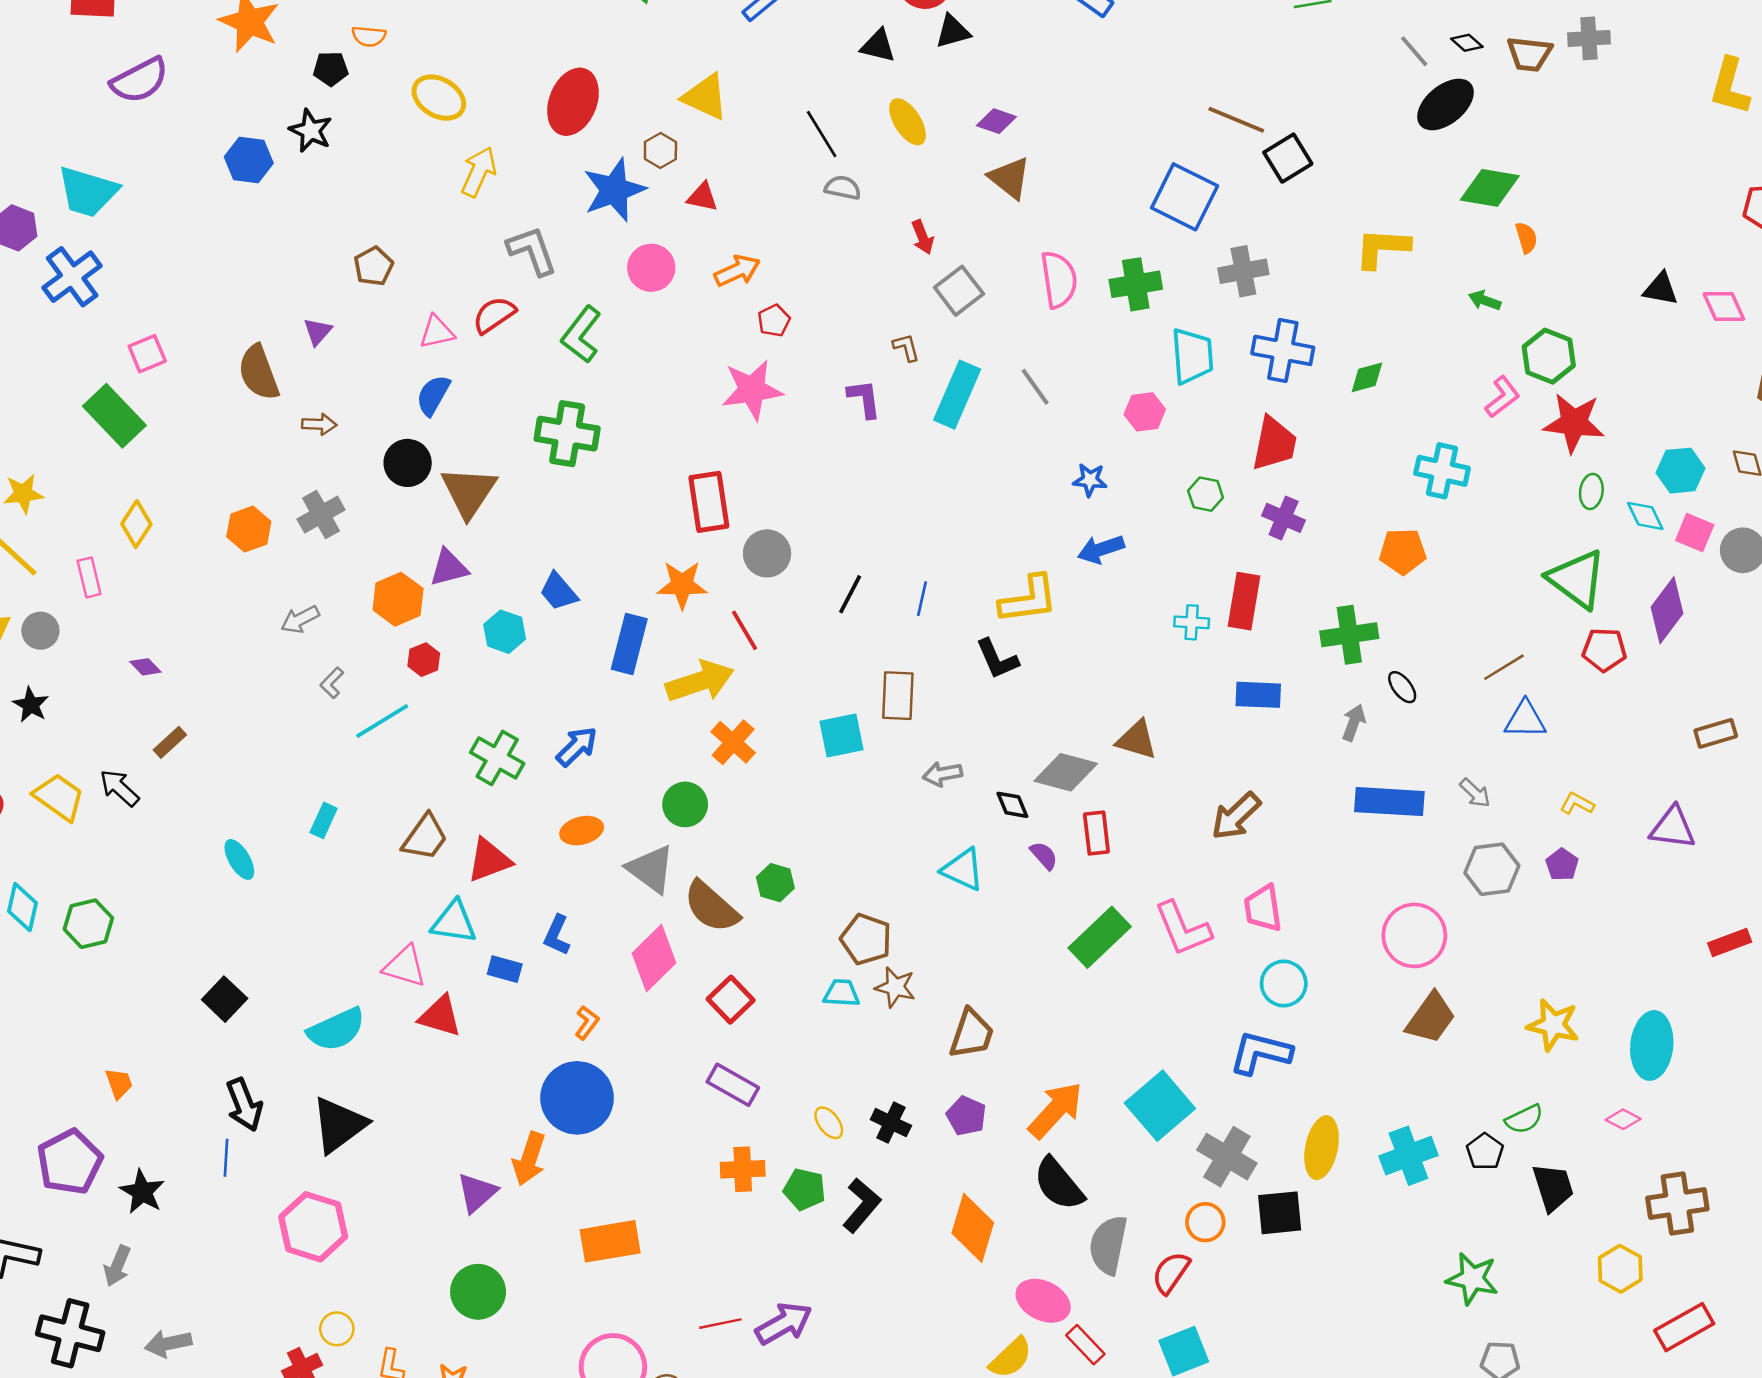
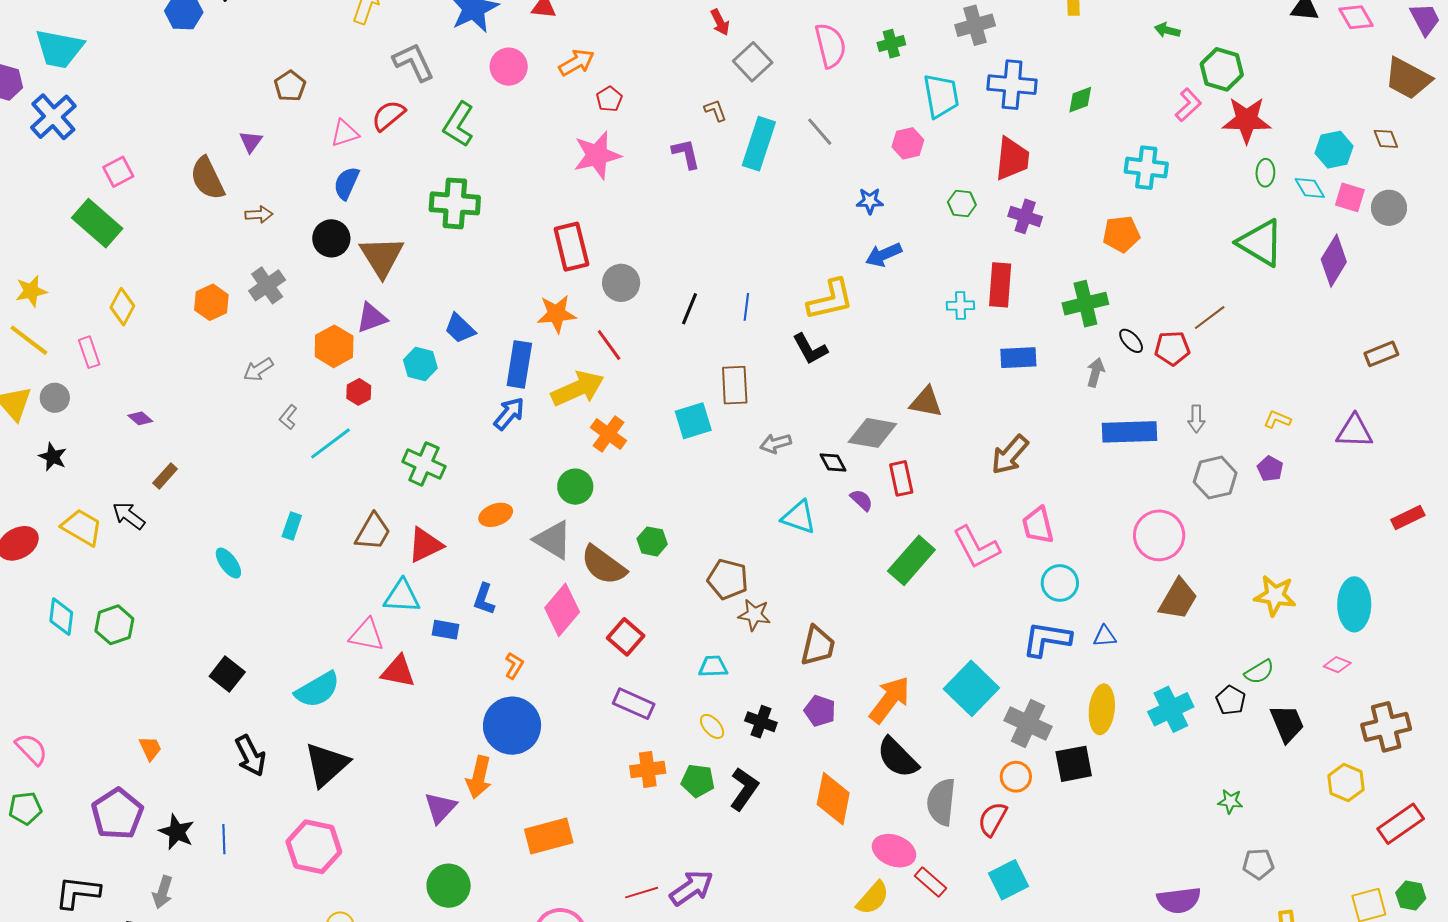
green cross: (1136, 284) -> (891, 44), size x0.7
red pentagon: (1604, 650) -> (1172, 348), moved
blue triangle: (1525, 720) -> (1105, 636), moved, size x0.7
blue arrow: (577, 746) -> (509, 414), moved
gray arrow: (1475, 793) -> (1196, 419), turned 52
cyan trapezoid: (842, 993) -> (713, 666), moved
blue line: (226, 1158) -> (224, 839), moved
green star: (1472, 1279) -> (1230, 801), size x0.6

